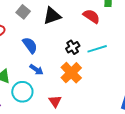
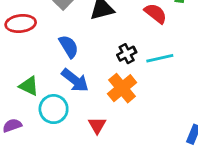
blue arrow: (36, 70) -> (75, 80), size x1.5

